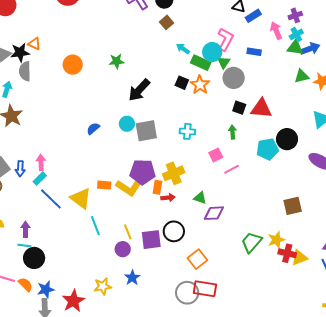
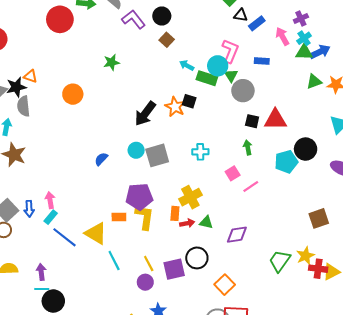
green star: (117, 61) -> (112, 62), moved
orange star: (200, 85) -> (175, 107), moved
purple pentagon: (143, 172) -> (139, 197), moved
yellow L-shape: (128, 188) -> (145, 217), turned -110
green triangle: (200, 198) -> (206, 222), moved

